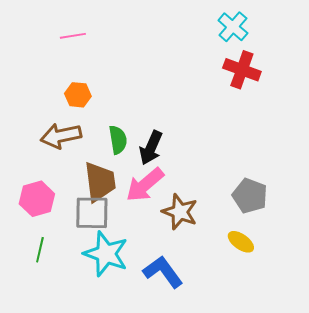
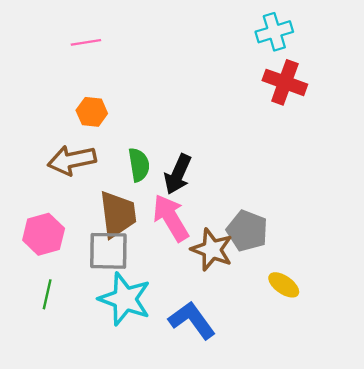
cyan cross: (233, 27) -> (274, 32), turned 32
pink arrow: (145, 185) -> (171, 218), turned 99
gray pentagon: (250, 196) -> (247, 231), moved

